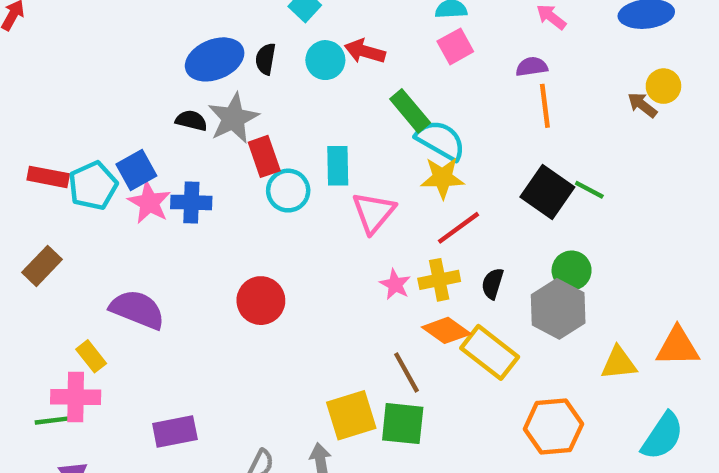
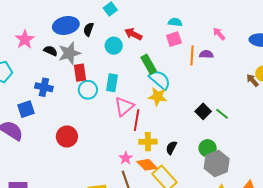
cyan circle: (325, 60) -> (114, 46), moved
orange line: (545, 106) -> (192, 56), moved
blue square: (136, 170) -> (26, 109), moved
black square: (547, 192) -> (203, 111), size x0.7
pink star: (149, 203) -> (25, 39), moved
red line: (459, 228) -> (137, 120), moved, turned -55
pink star: (395, 284) -> (126, 158), moved
gray hexagon: (558, 309) -> (217, 163), moved

